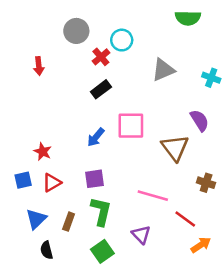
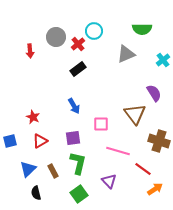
green semicircle: (188, 18) -> (142, 29), moved
gray circle: (76, 31) -> (56, 37), moved
cyan cross: (211, 78) -> (163, 60), turned 32
pink square: (131, 126) -> (101, 124), moved, size x0.7
blue arrow: (96, 137) -> (74, 106), turned -70
blue square: (23, 180) -> (10, 141), moved
brown cross: (206, 183) -> (159, 141), size x1.5
brown rectangle: (69, 222) -> (53, 171), turned -48

